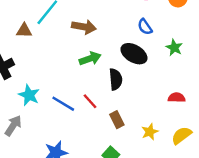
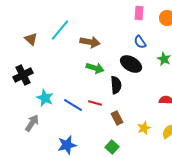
brown triangle: (24, 31) -> (31, 39), moved, turned 40
green arrow: (90, 59) -> (95, 68), turned 36
red line: (90, 101) -> (95, 103), turned -32

